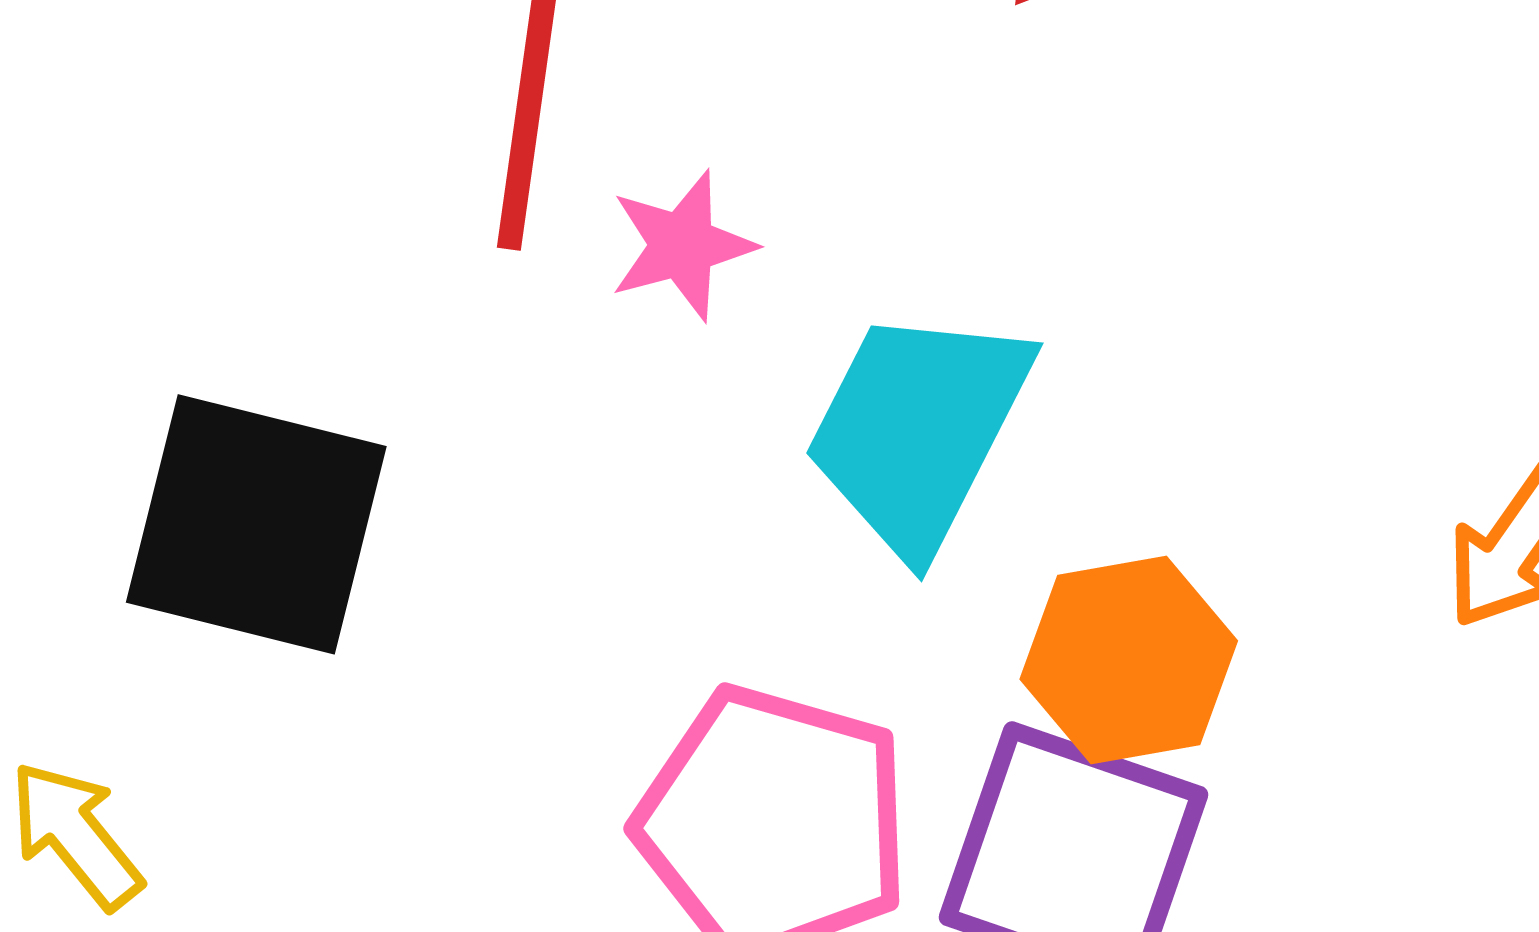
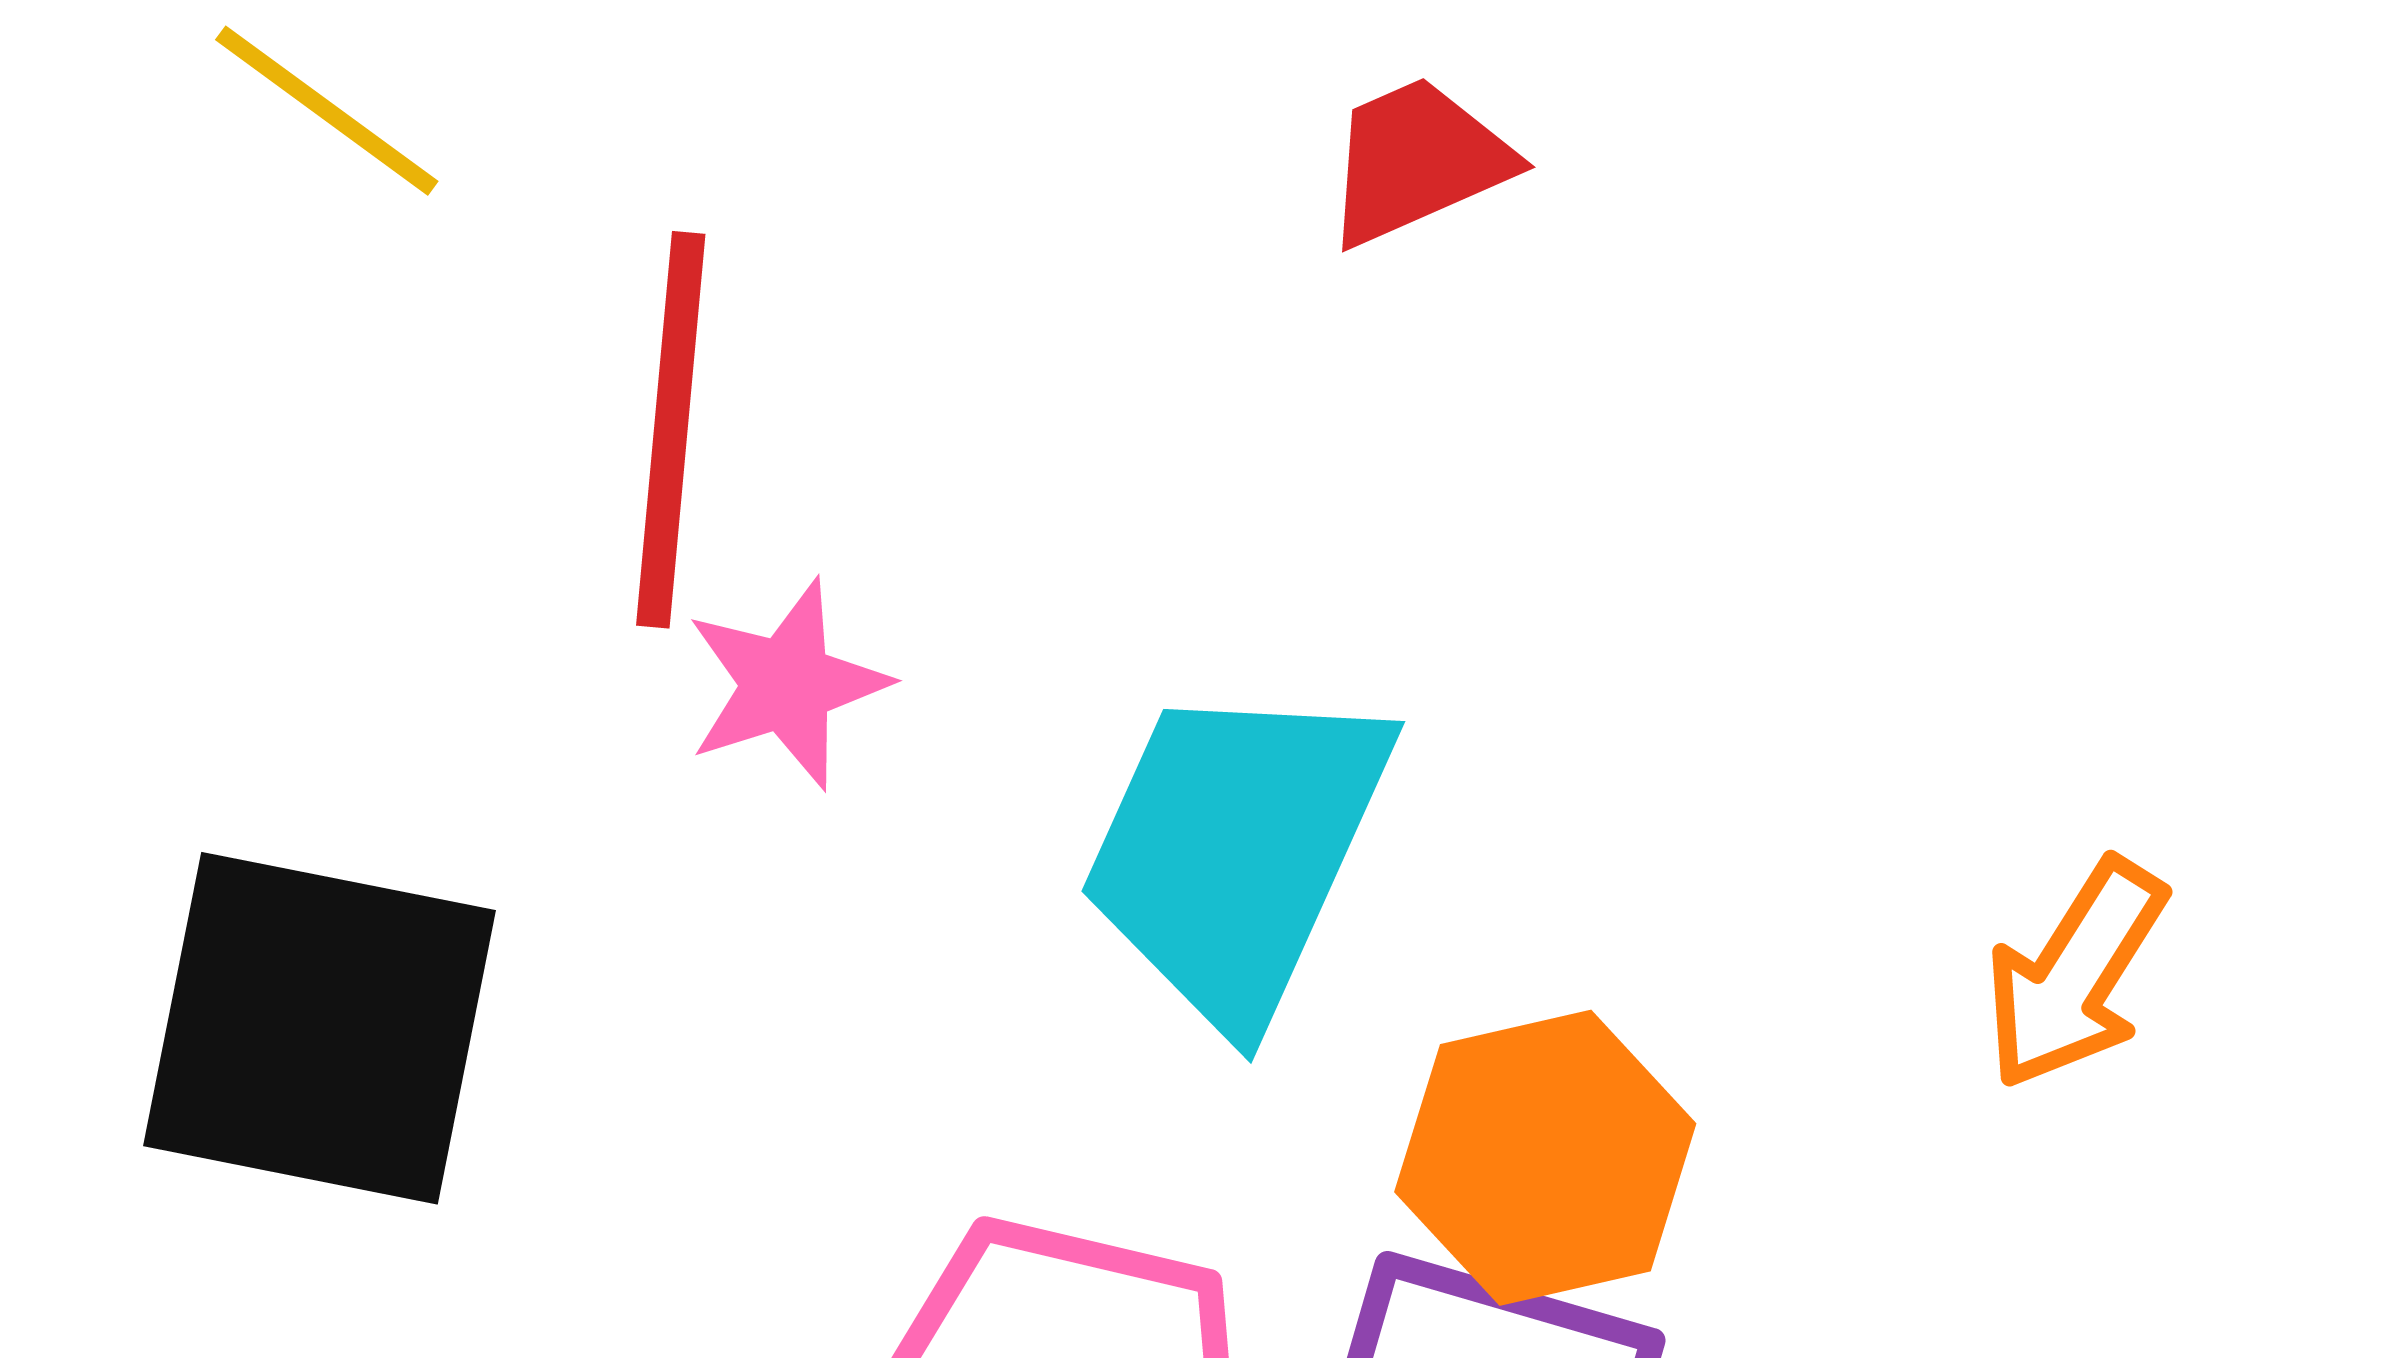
pink star: (682, 245) -> (787, 684), moved

